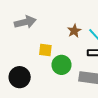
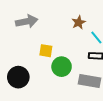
brown star: (74, 31) -> (79, 22), moved

